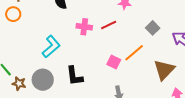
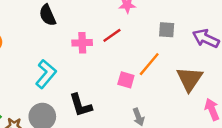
gray square: (153, 28) -> (167, 30), turned -32

